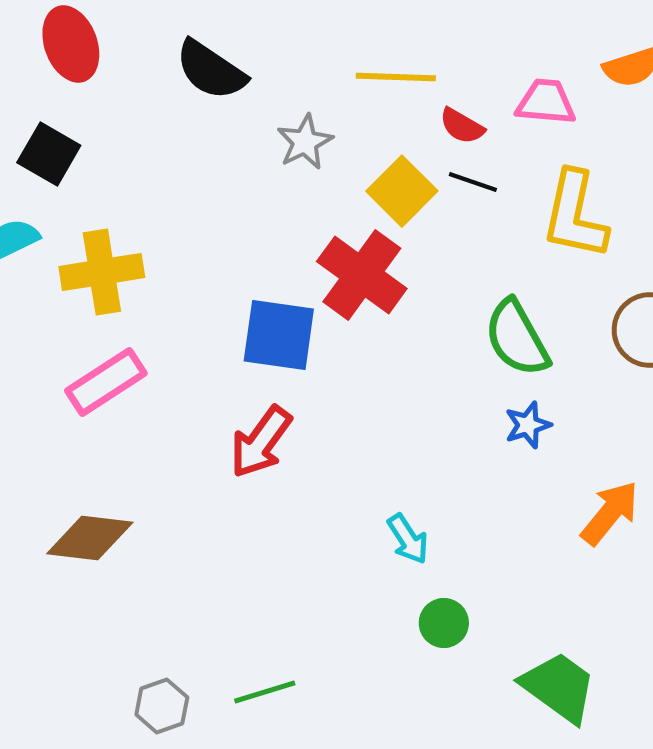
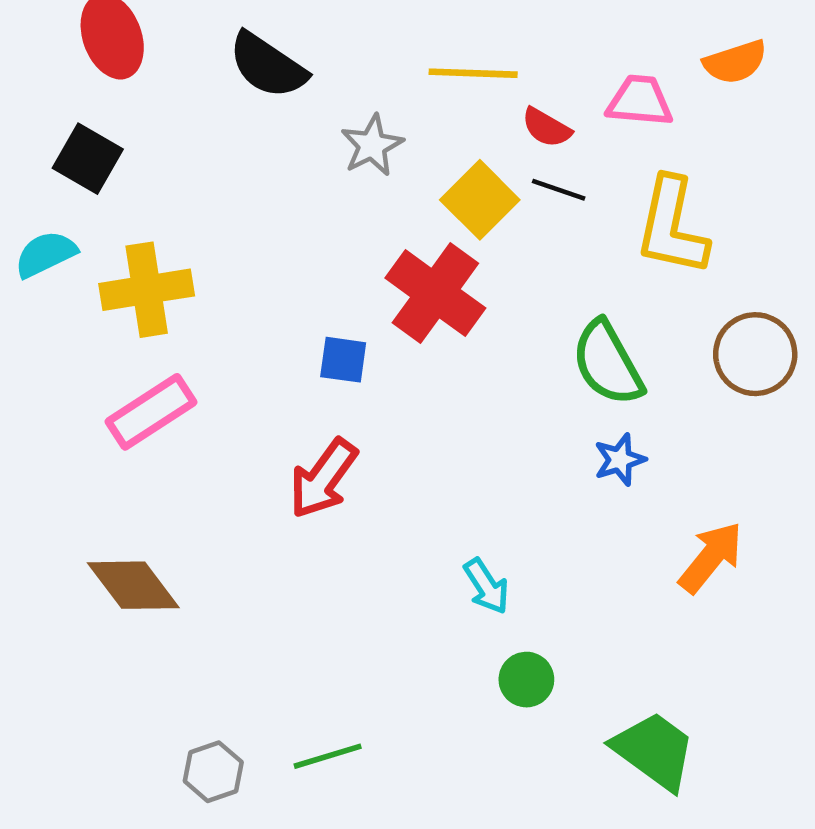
blue square: (279, 335) -> (343, 360), size x0.6
brown diamond: (90, 538) -> (133, 585), turned 46

